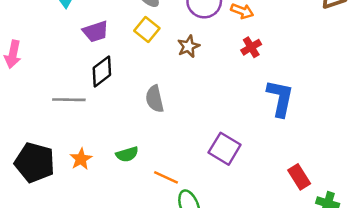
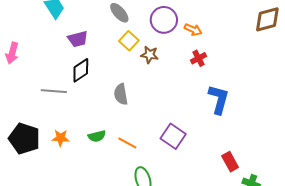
yellow square: (147, 29) -> (129, 41), moved
brown star: (188, 46) -> (150, 55), turned 30
orange star: (81, 159) -> (61, 138), turned 30
orange line: (166, 177) -> (127, 143), moved

